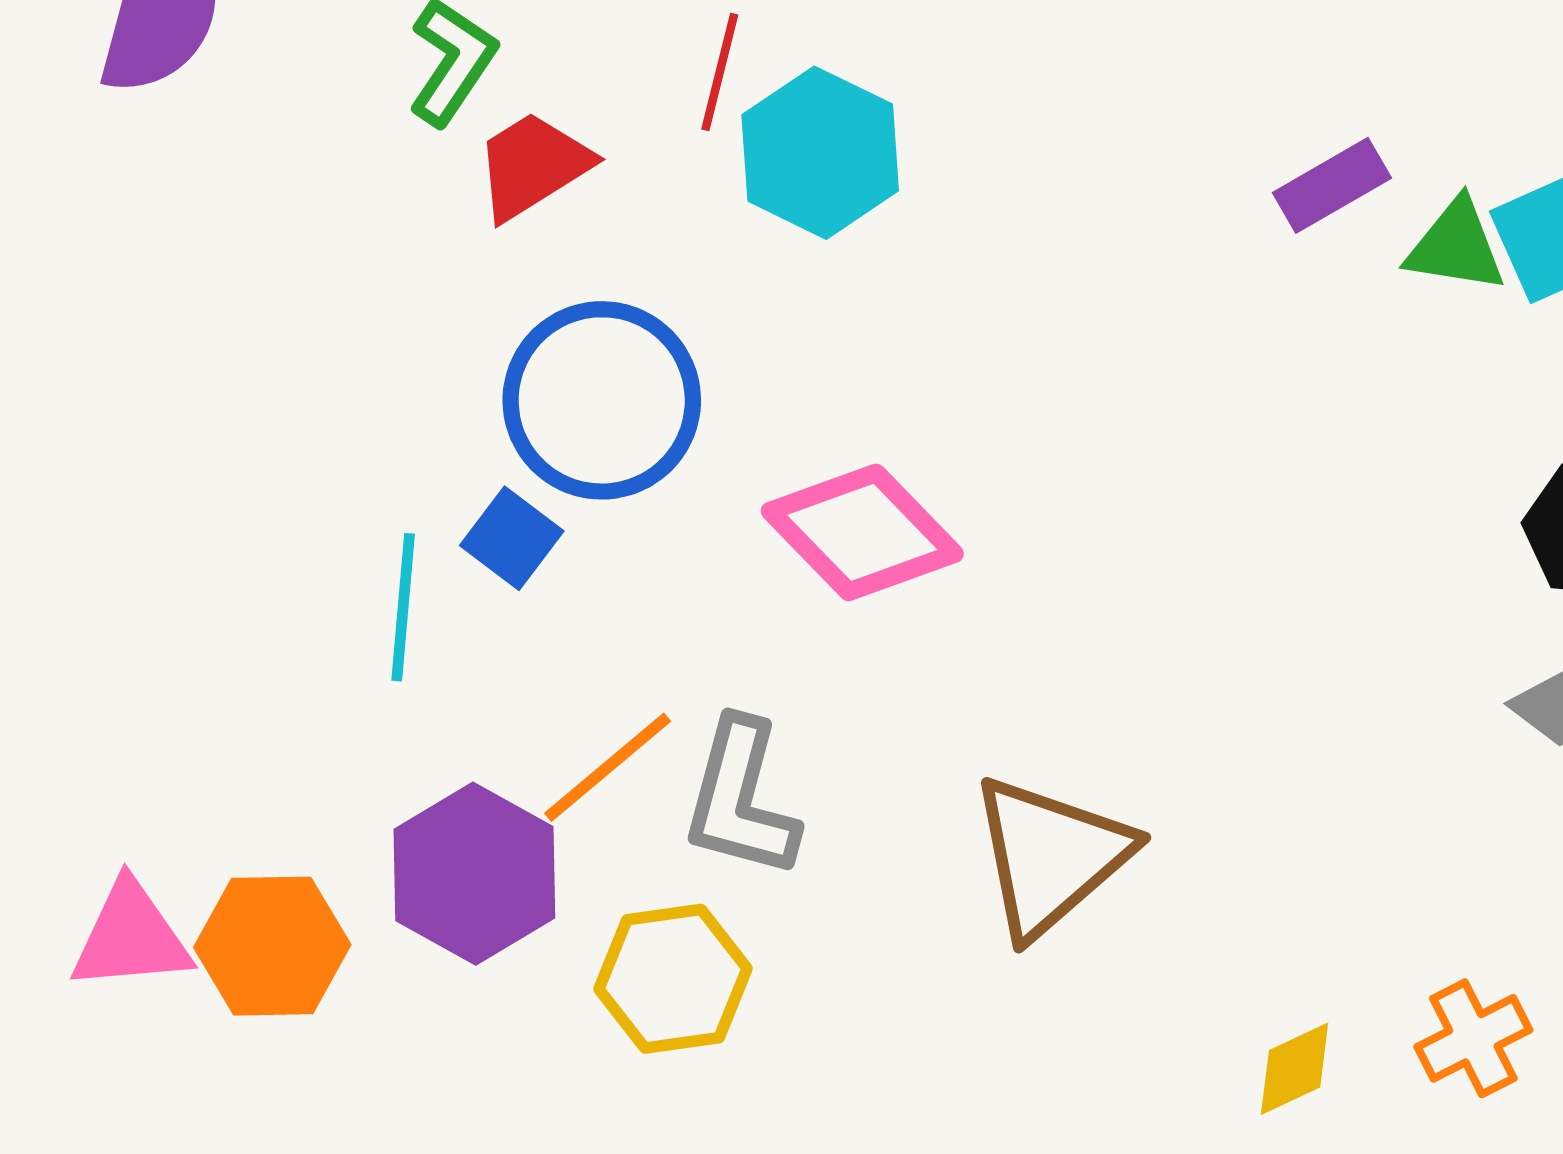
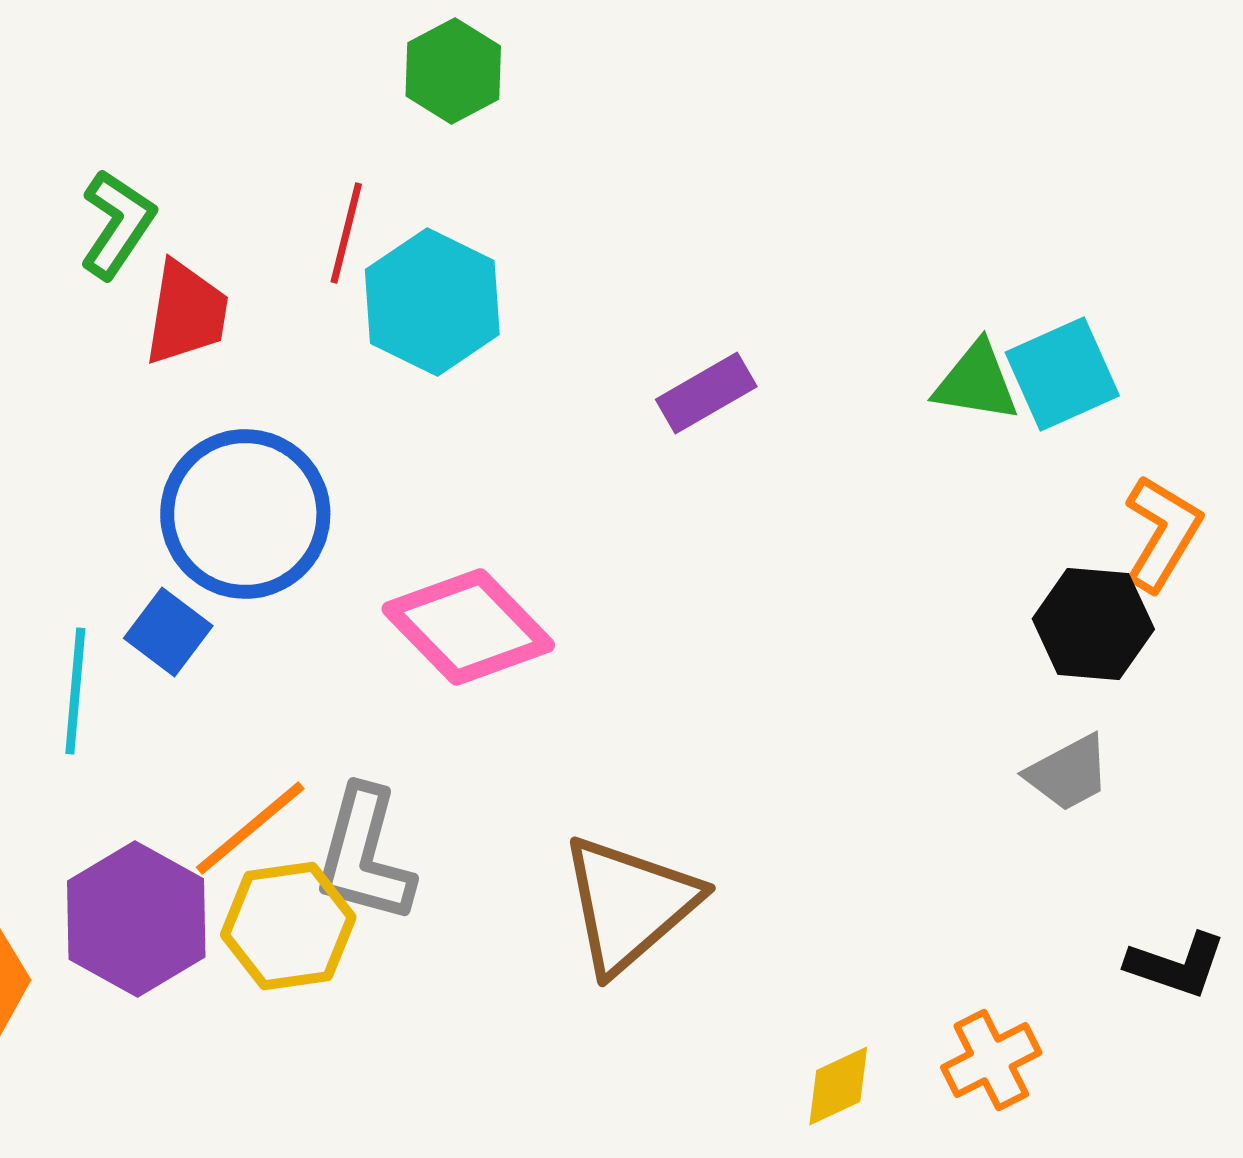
red trapezoid: (533, 166) -> (186, 313), turned 131
purple rectangle: (1332, 185) -> (706, 393), moved
yellow hexagon: (673, 979) -> (288, 926), moved

